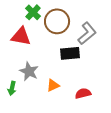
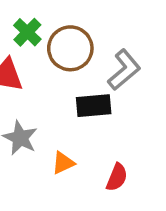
red semicircle: (83, 93) -> (117, 177), turned 126

